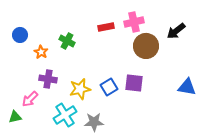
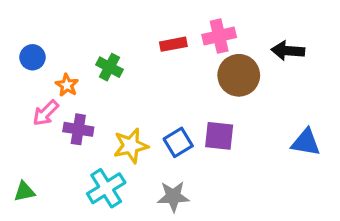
black arrow: (176, 31) -> (288, 51), turned 42
pink arrow: (30, 99) -> (46, 113), moved
gray star: (94, 122) -> (173, 196), moved

